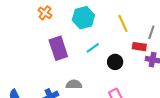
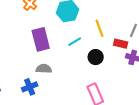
yellow line: (123, 23) -> (99, 28), moved
gray semicircle: (74, 84) -> (44, 69), moved

